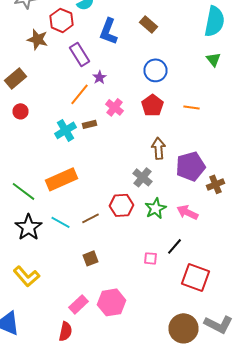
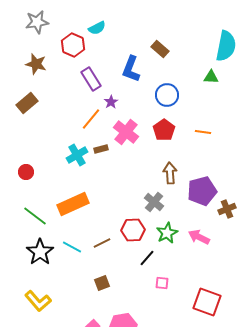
blue L-shape: (108, 31) -> (131, 69), moved
brown star: (38, 39) -> (36, 64), moved
green triangle: (214, 59) -> (211, 77), moved, turned -49
pink cross: (114, 107) -> (126, 132), size x1.4
red circle: (20, 111) -> (26, 172), moved
black line: (174, 246) -> (147, 258), moved

